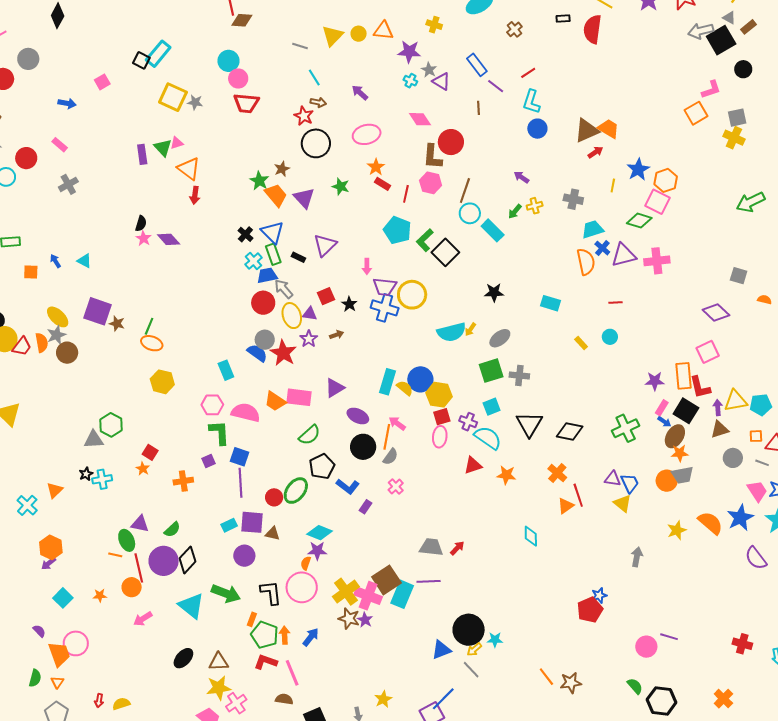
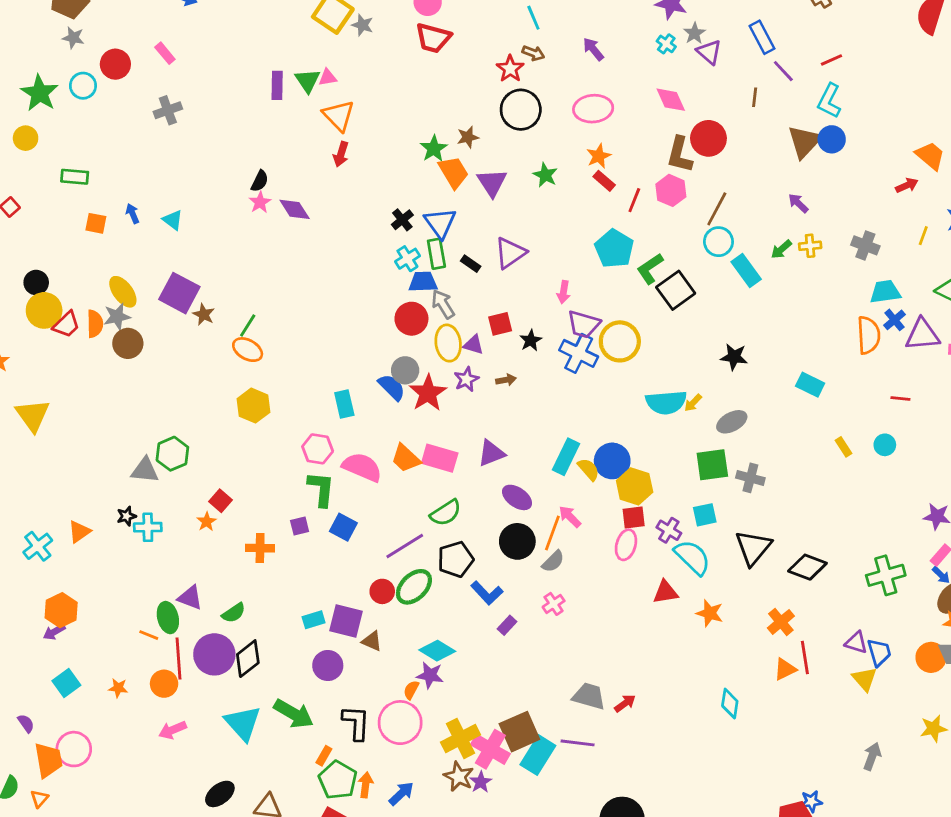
brown triangle: (587, 131) -> (804, 142), moved, turned -32
purple line: (240, 483) -> (405, 546), moved, turned 52

